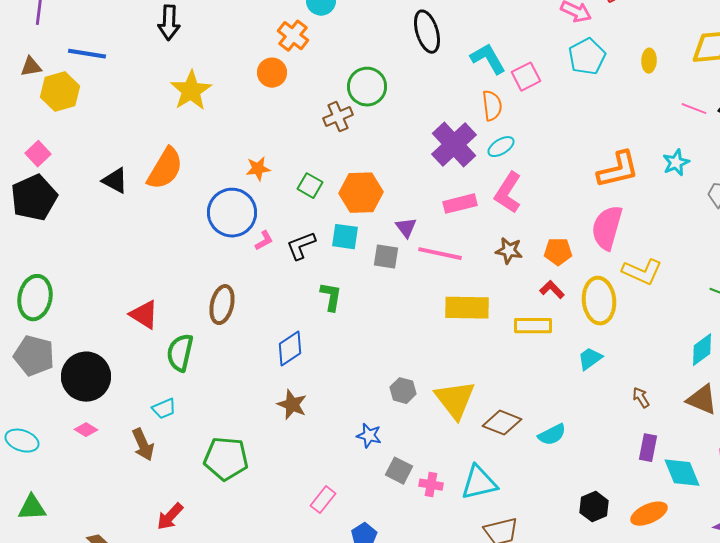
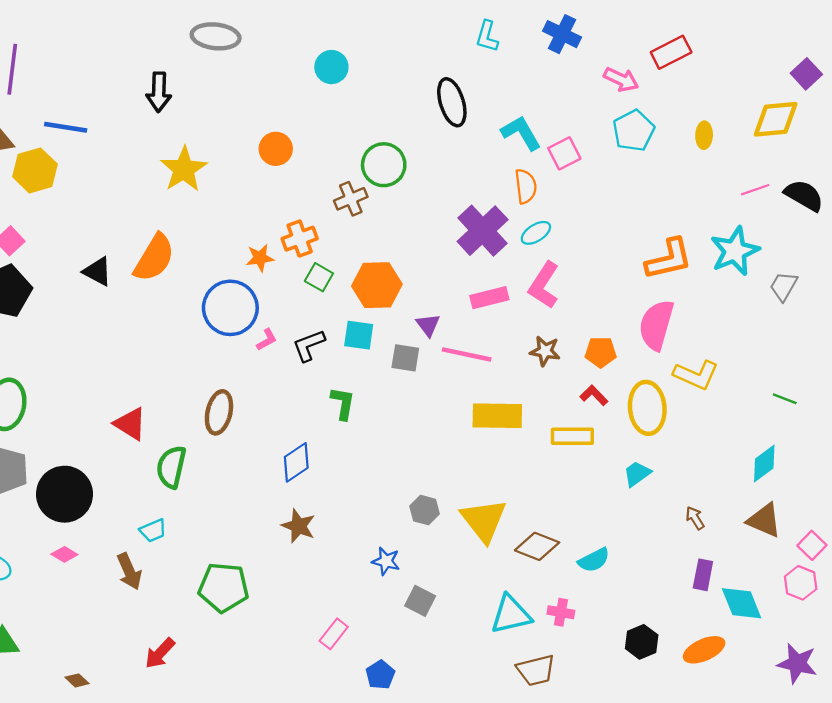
orange cross: (293, 36) -> (300, 239), moved, turned 32
pink line: (694, 109) -> (755, 190), turned -40
cyan star: (676, 163) -> (735, 251), size x1.6
pink cross: (431, 485) -> (561, 612), moved

